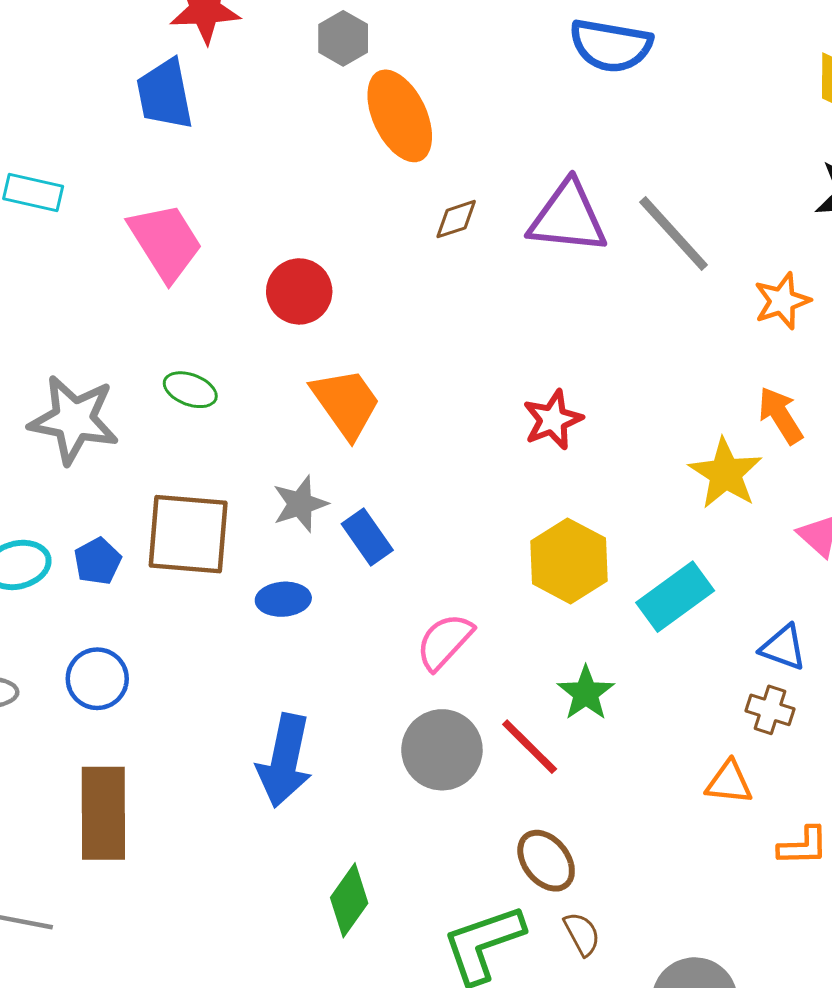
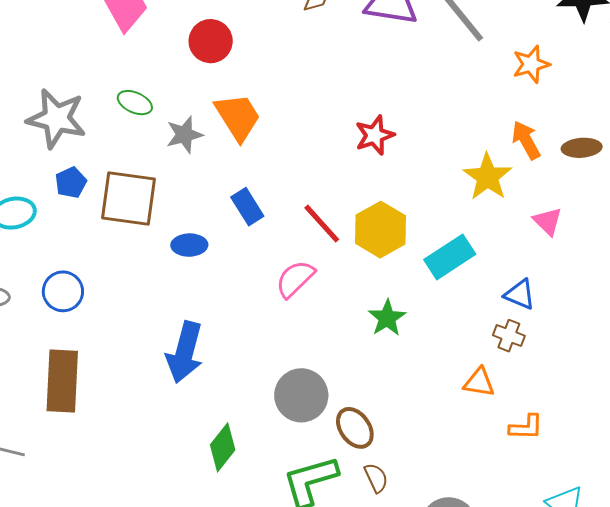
gray star: (300, 504) -> (184, 135), moved
blue pentagon: (98, 561) -> (71, 183), moved
red line: (530, 747) -> (322, 224), moved
gray circle: (442, 750) -> (301, 395), moved

